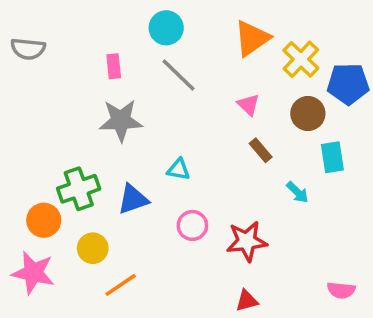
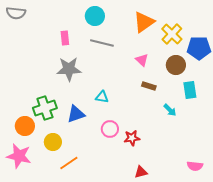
gray semicircle: (28, 49) -> (16, 13), moved
gray line: (178, 75) -> (102, 43), turned -30
brown rectangle: (261, 150) -> (149, 86), turned -32
red star: (247, 241) -> (132, 138), moved, size x0.7

